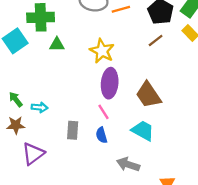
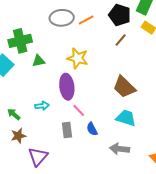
purple ellipse: (110, 83) -> (67, 87), moved
cyan arrow: (40, 107) -> (42, 106), moved
pink line: (104, 112) -> (79, 110), moved

